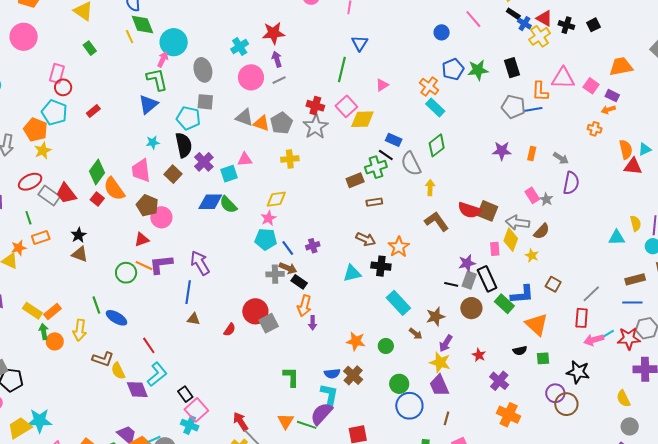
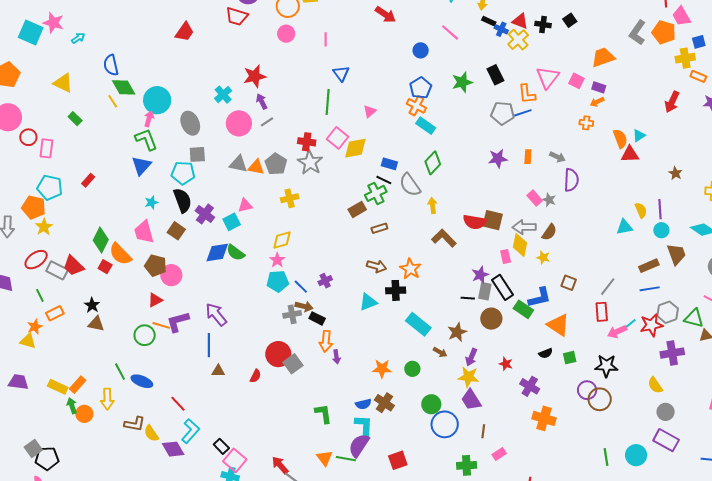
blue pentagon: (453, 69) -> (421, 88), moved
pink triangle: (563, 78) -> (548, 77), turned -45
red circle: (63, 87) -> (28, 137), moved

